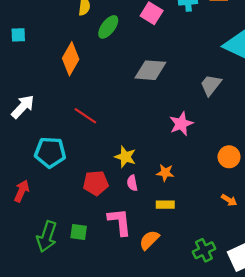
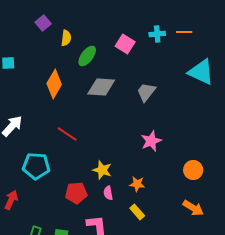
gray diamond: (150, 70) -> (101, 87), moved
gray trapezoid: (211, 85) -> (146, 92), moved
orange arrow: (229, 200) -> (193, 208), size x1.5
yellow rectangle: (165, 205) -> (137, 212), turned 49

